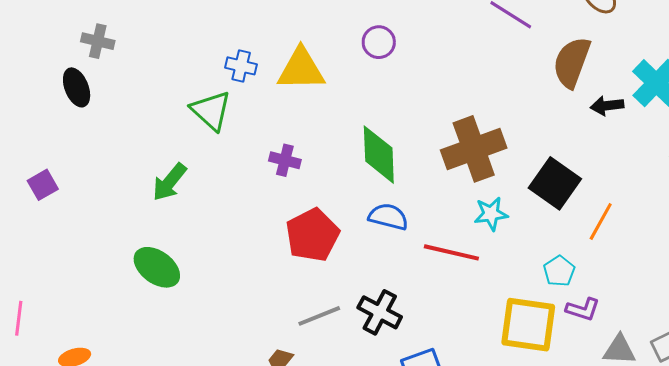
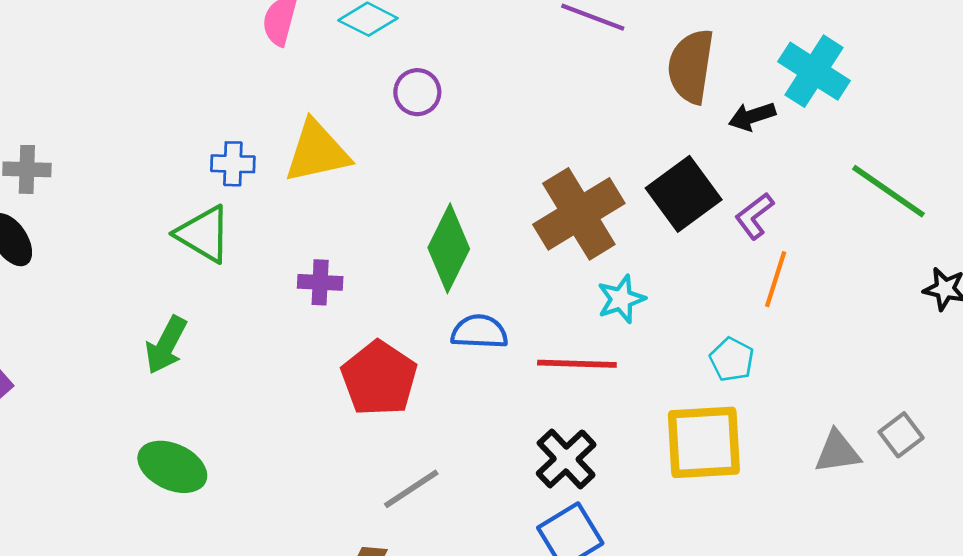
green diamond: (379, 155) -> (449, 248), turned 40
black square: (555, 183) -> (684, 194), moved, turned 30
purple L-shape: (583, 309) -> (754, 216), moved, turned 136
black cross: (380, 312) -> (566, 459), moved, turned 30

